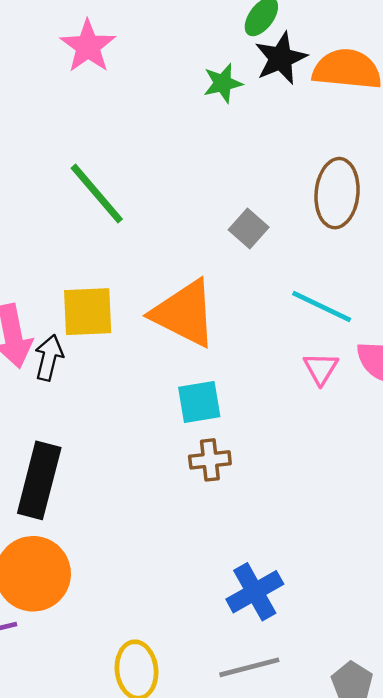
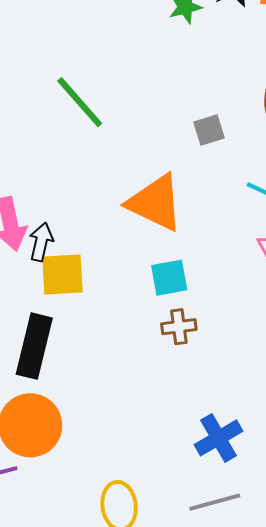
gray square: (249, 229) -> (209, 130), turned 32
yellow square: (88, 312) -> (62, 274), moved

